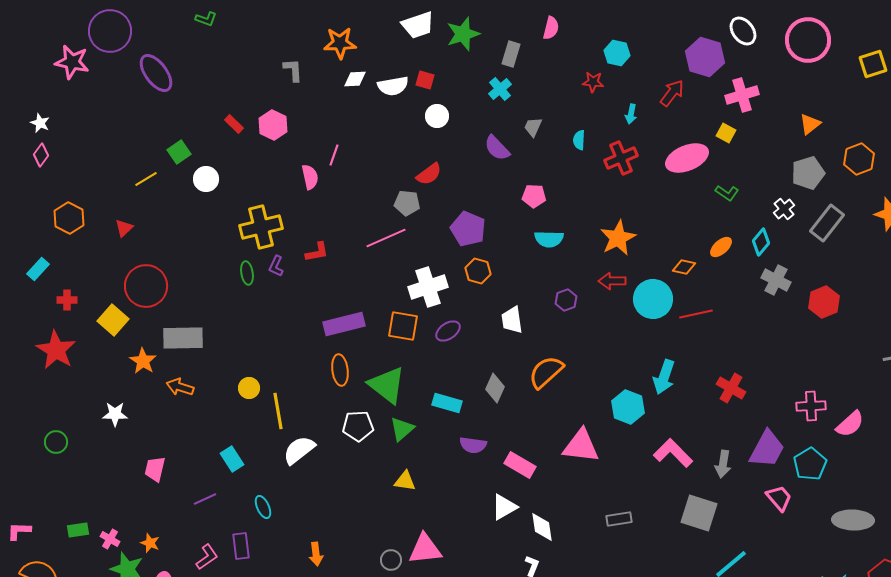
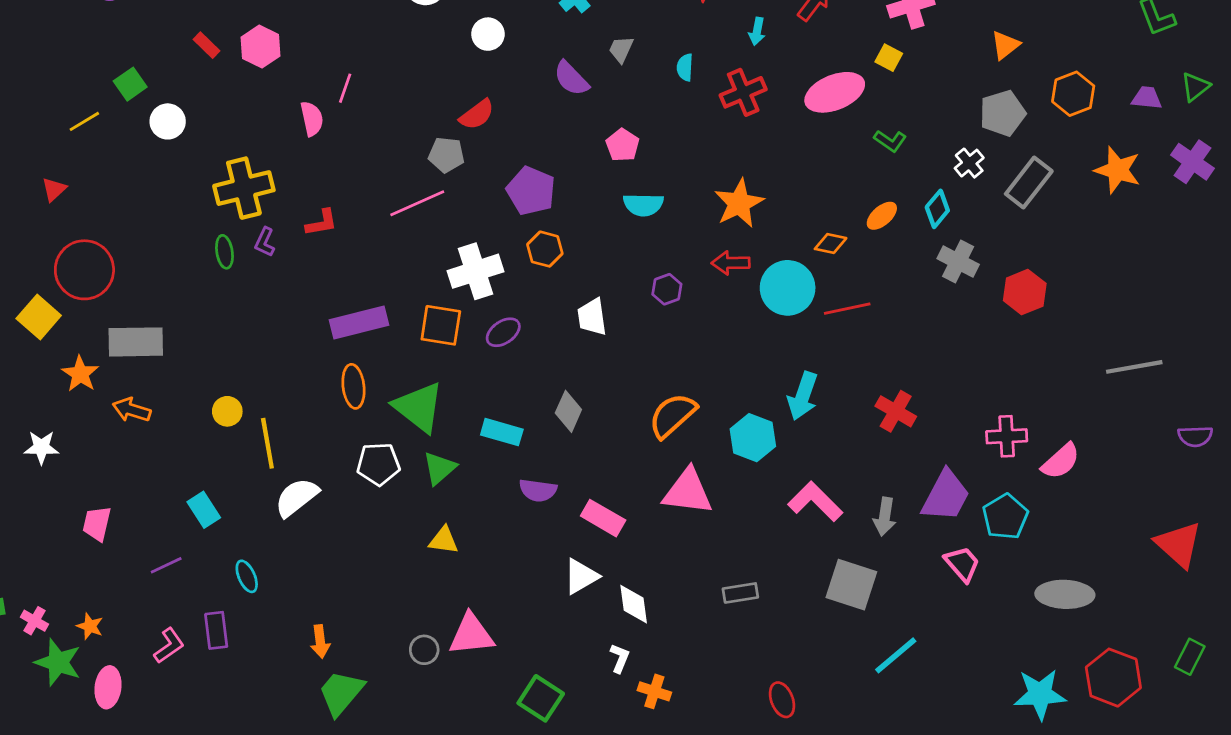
pink pentagon: (534, 196) -> (623, 145), turned 30
orange semicircle: (546, 372) -> (672, 415), moved

